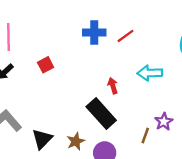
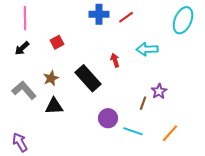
black rectangle: (101, 114) -> (88, 78), moved
black triangle: (42, 139) -> (54, 106), turned 42
brown star: (76, 141) -> (51, 78), moved

